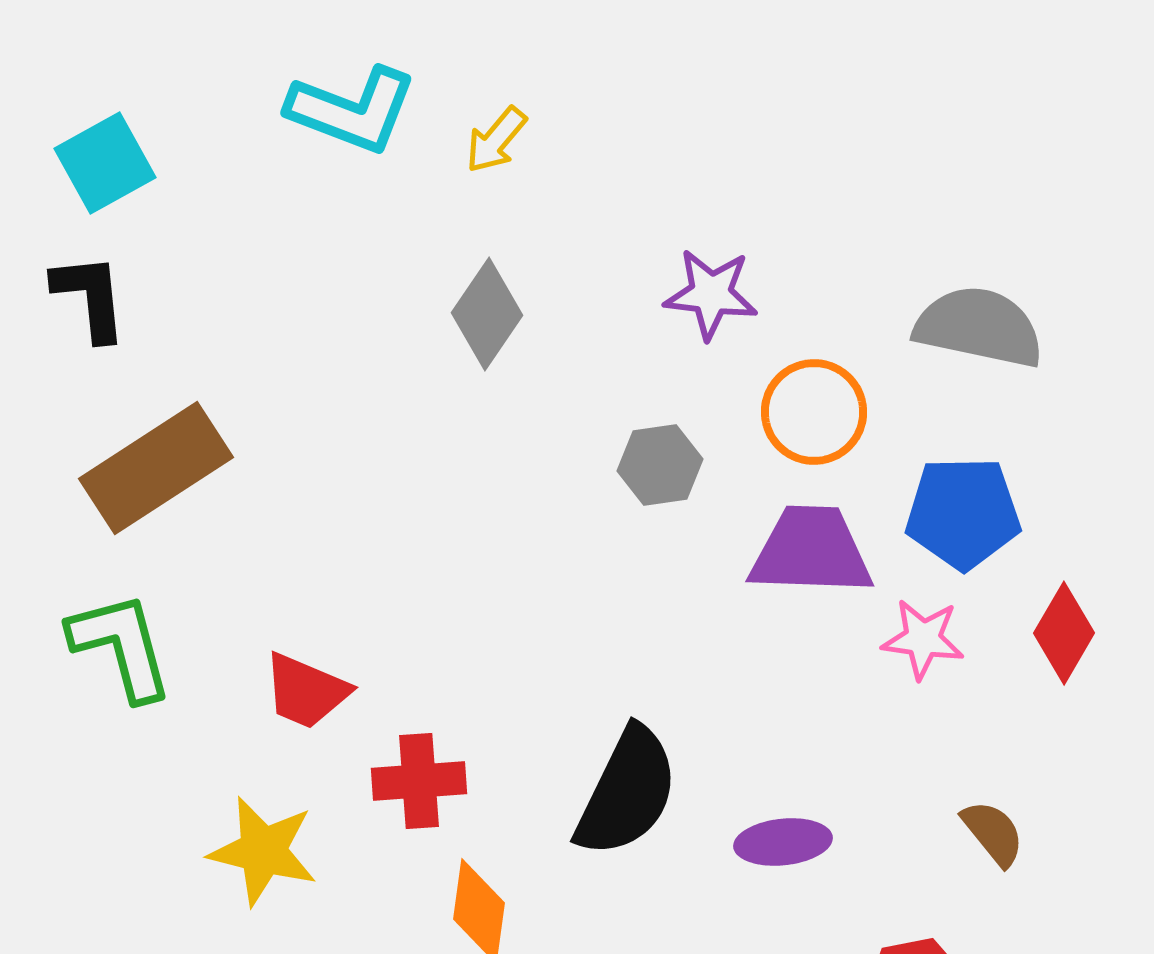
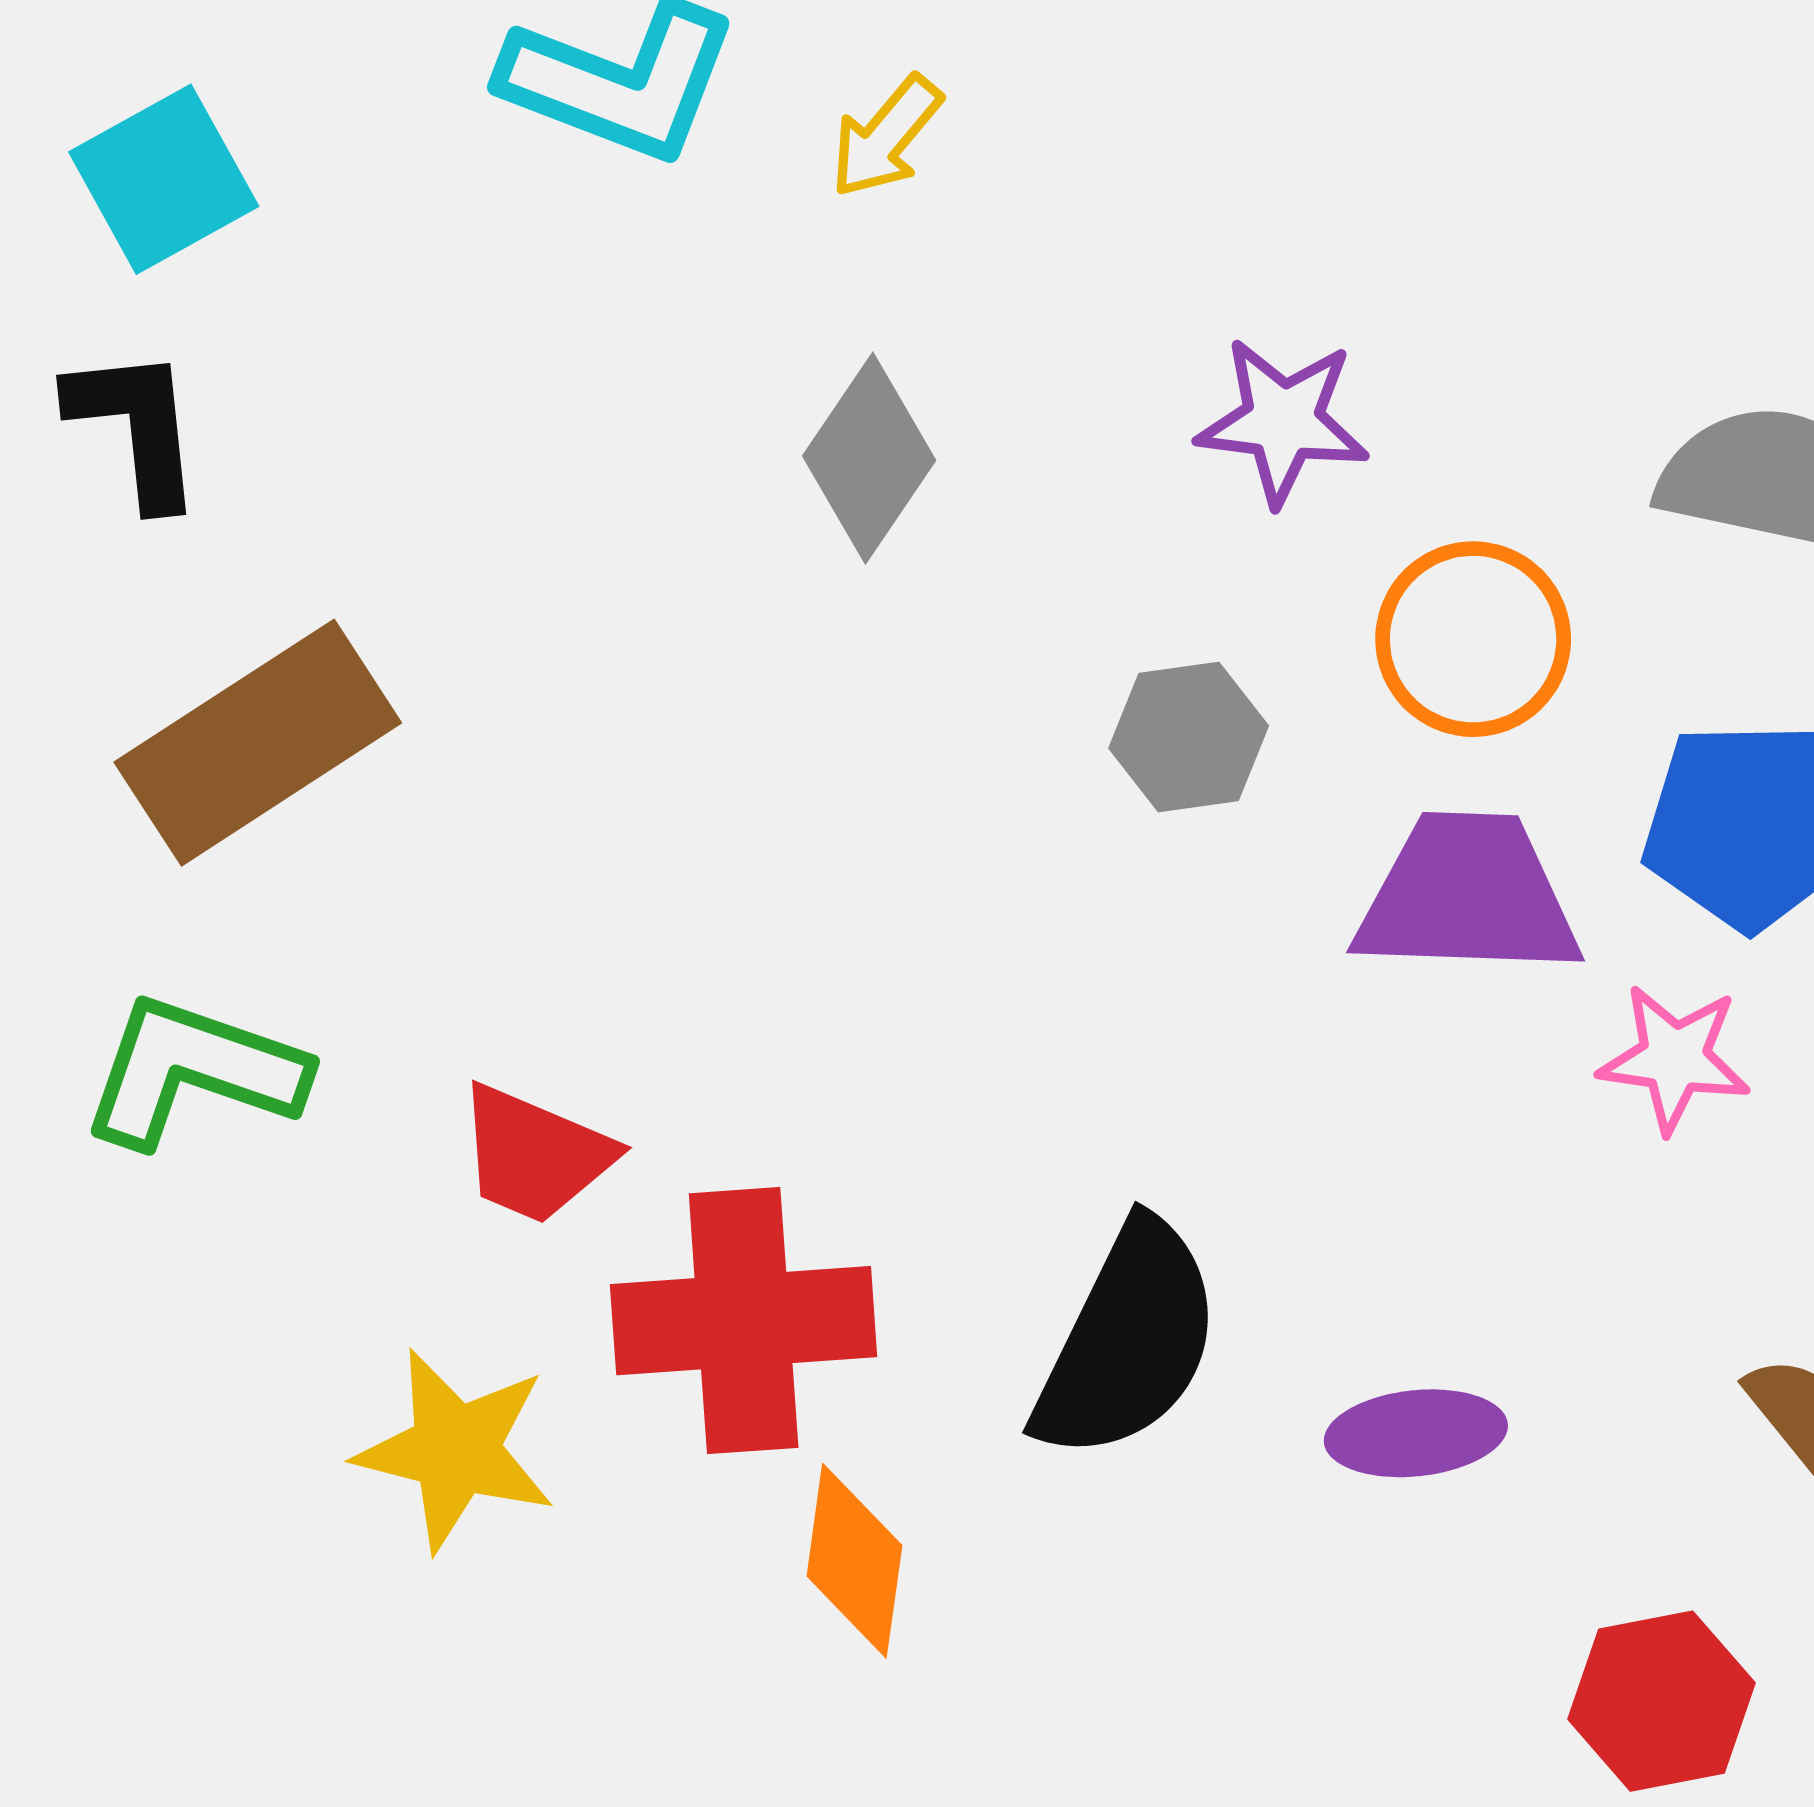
green L-shape: (121, 646) -> (193, 1071), turned -56
red cross: (419, 781) -> (744, 1321), size x1.5

